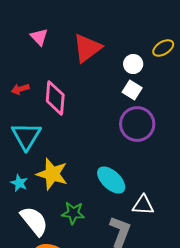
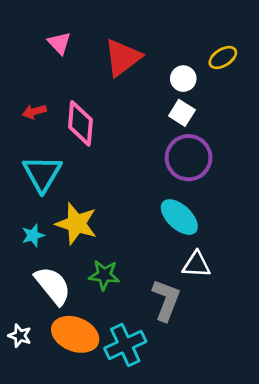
cyan ellipse: (111, 180) -> (179, 217), moved
cyan star: (19, 183) -> (33, 235), turned 30

